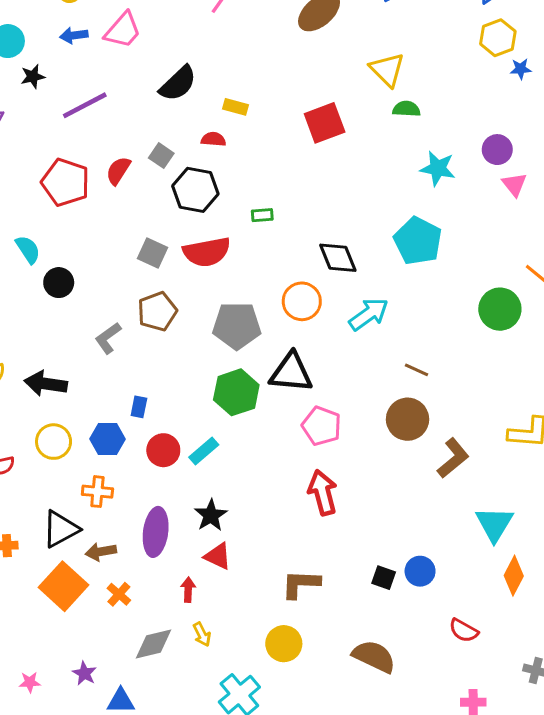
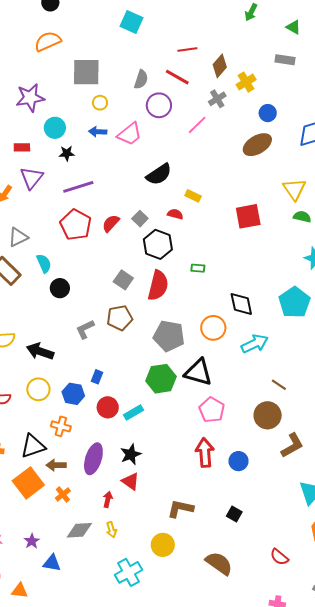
purple line: (85, 105) -> (78, 187), moved
red semicircle: (207, 252) -> (158, 285), turned -76
blue circle: (420, 571) -> (238, 461), moved

